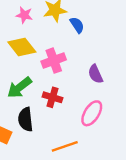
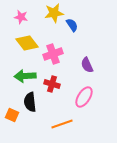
pink star: (24, 15) -> (21, 17), moved
green arrow: (19, 87) -> (25, 76), turned 35

